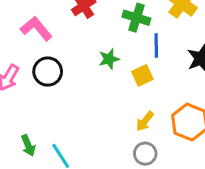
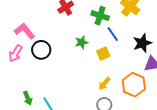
pink L-shape: (36, 29) -> (24, 31), moved
blue line: (156, 45) -> (113, 34), turned -35

